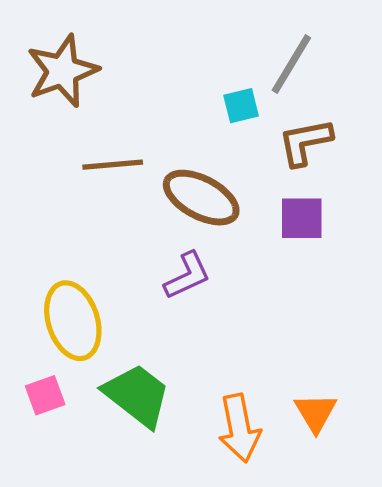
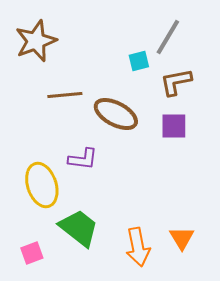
purple L-shape: (187, 276) -> (83, 159), moved, turned 32
pink square: (45, 395) -> (32, 253), moved

